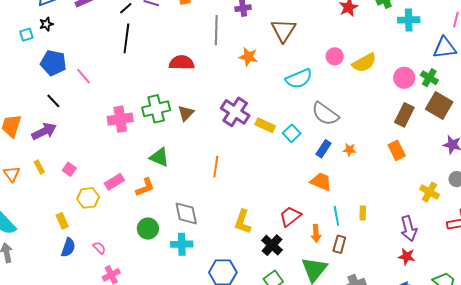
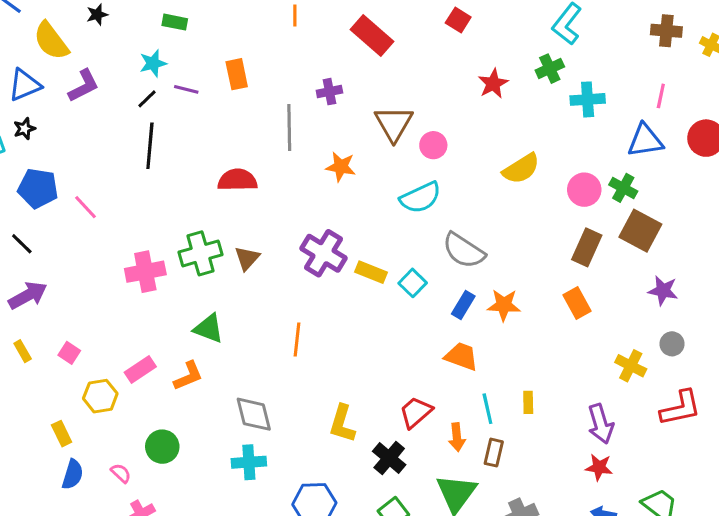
pink circle: (335, 56) -> (433, 145), moved
black line: (53, 101) -> (22, 244), moved
orange star: (350, 150) -> (504, 305), size x1.5
green circle: (148, 229) -> (162, 447), moved

